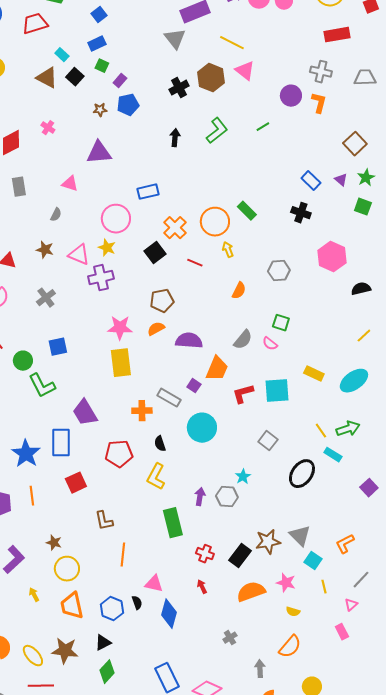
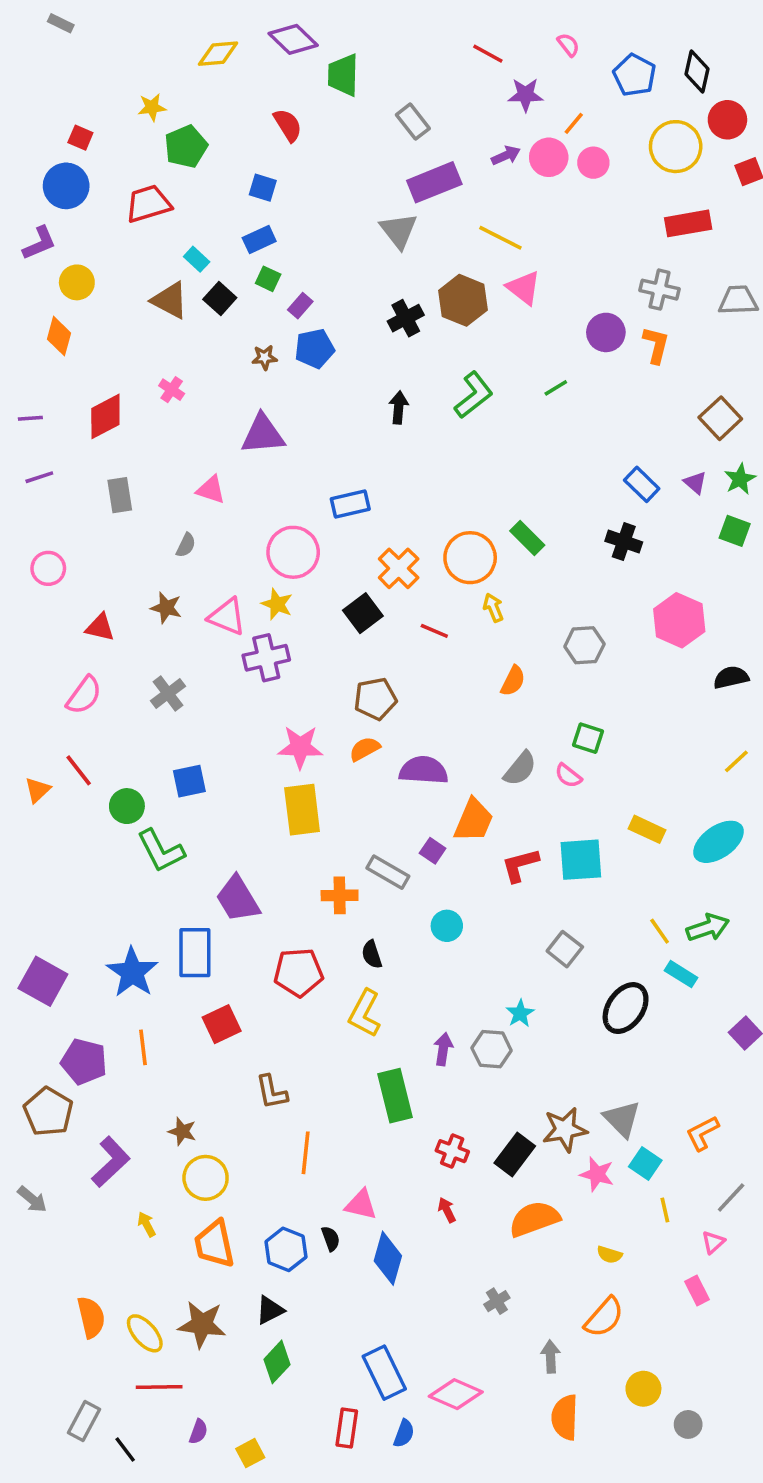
blue square: (99, 15) -> (263, 188), turned -35
cyan circle: (202, 428) -> (447, 926), size x0.6
pink star: (286, 583) -> (597, 1174), moved

